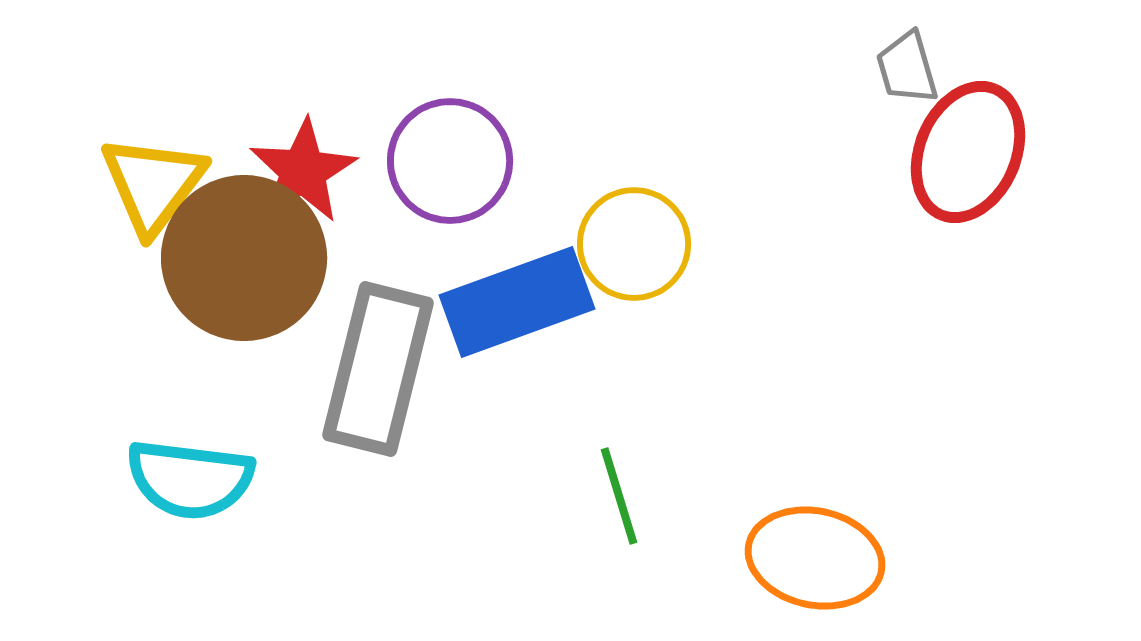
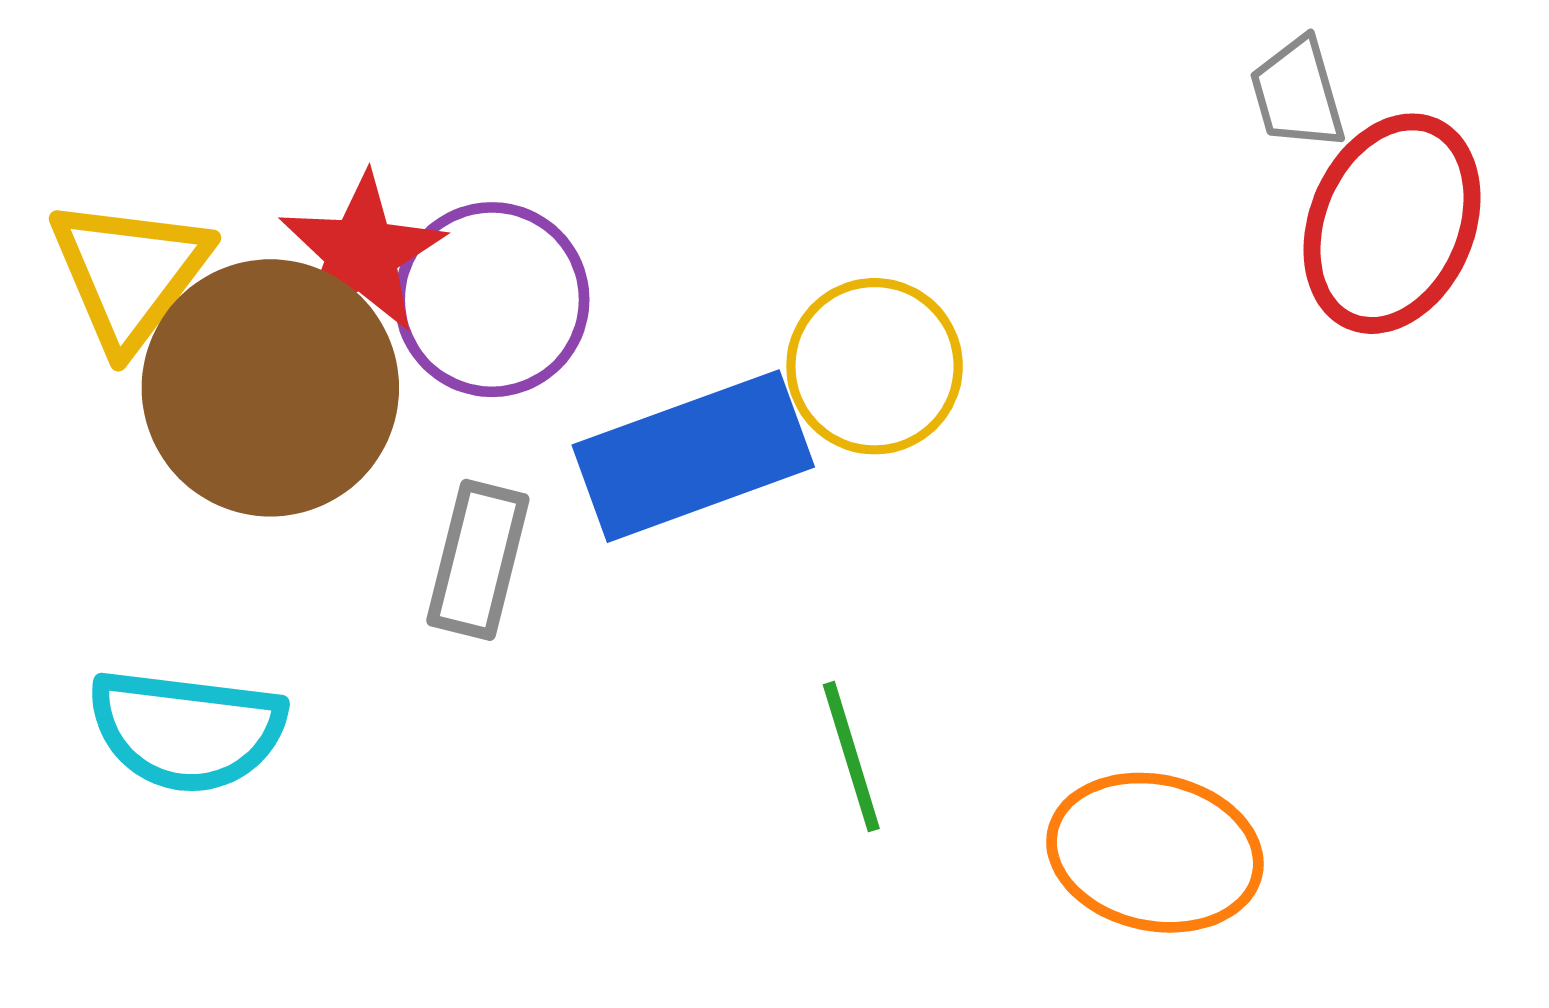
purple circle: (450, 161) -> (492, 300), moved
gray rectangle: (378, 369) -> (478, 560), size x0.6

